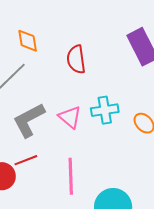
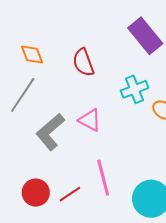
cyan cross: (105, 110) -> (135, 89), moved
red line: (26, 160) -> (70, 194), moved

